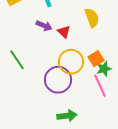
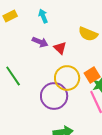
yellow semicircle: (92, 18) -> (88, 34), turned 132

